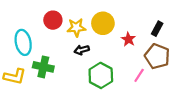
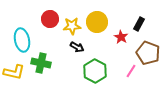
black rectangle: (157, 29) -> (139, 24), moved
black arrow: (82, 50) -> (77, 47), turned -136

